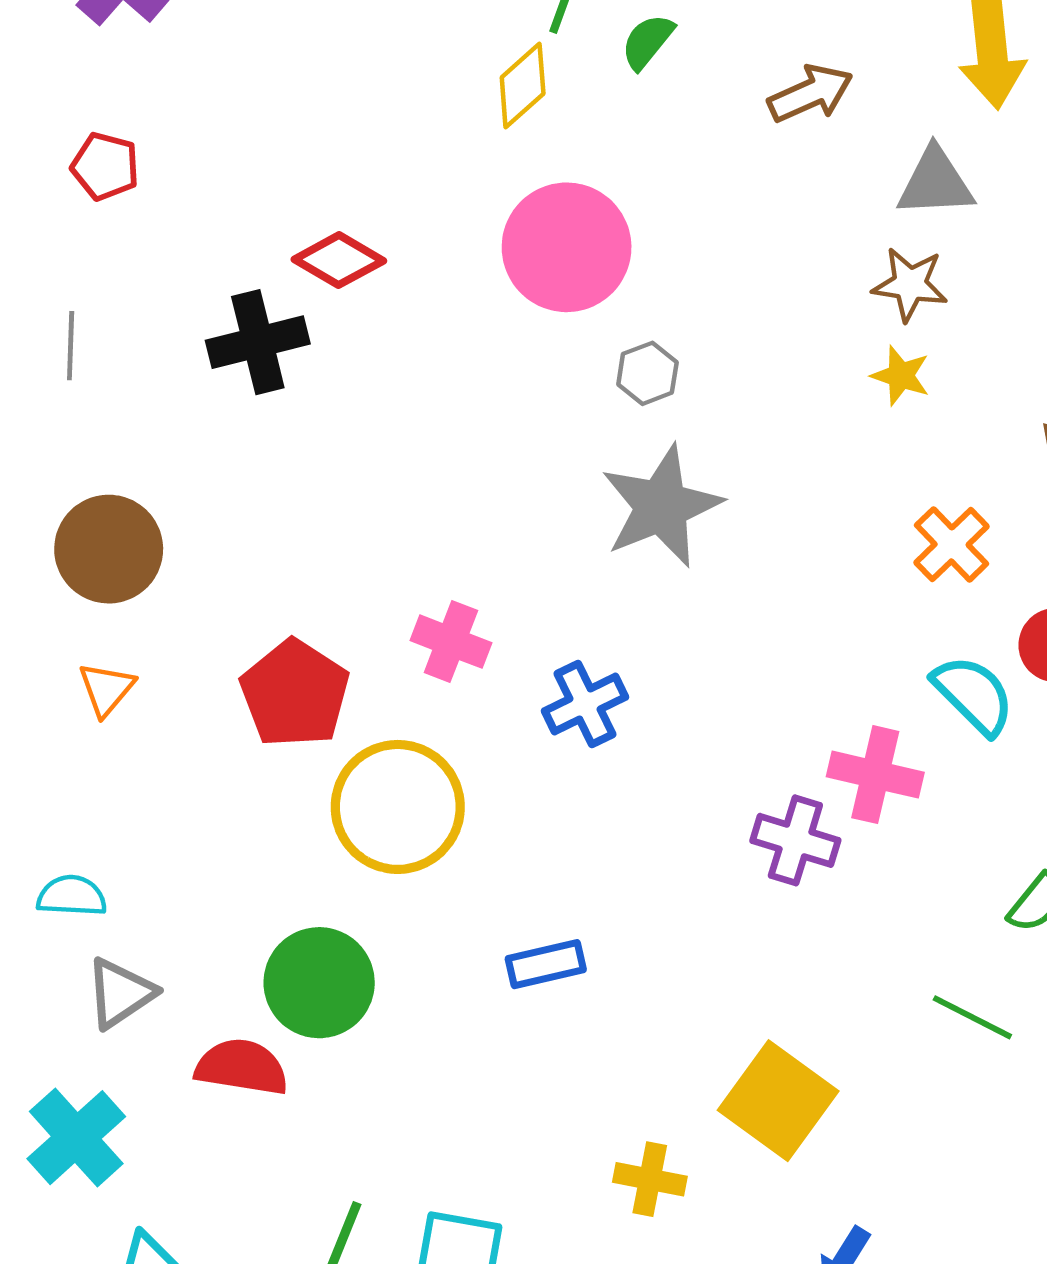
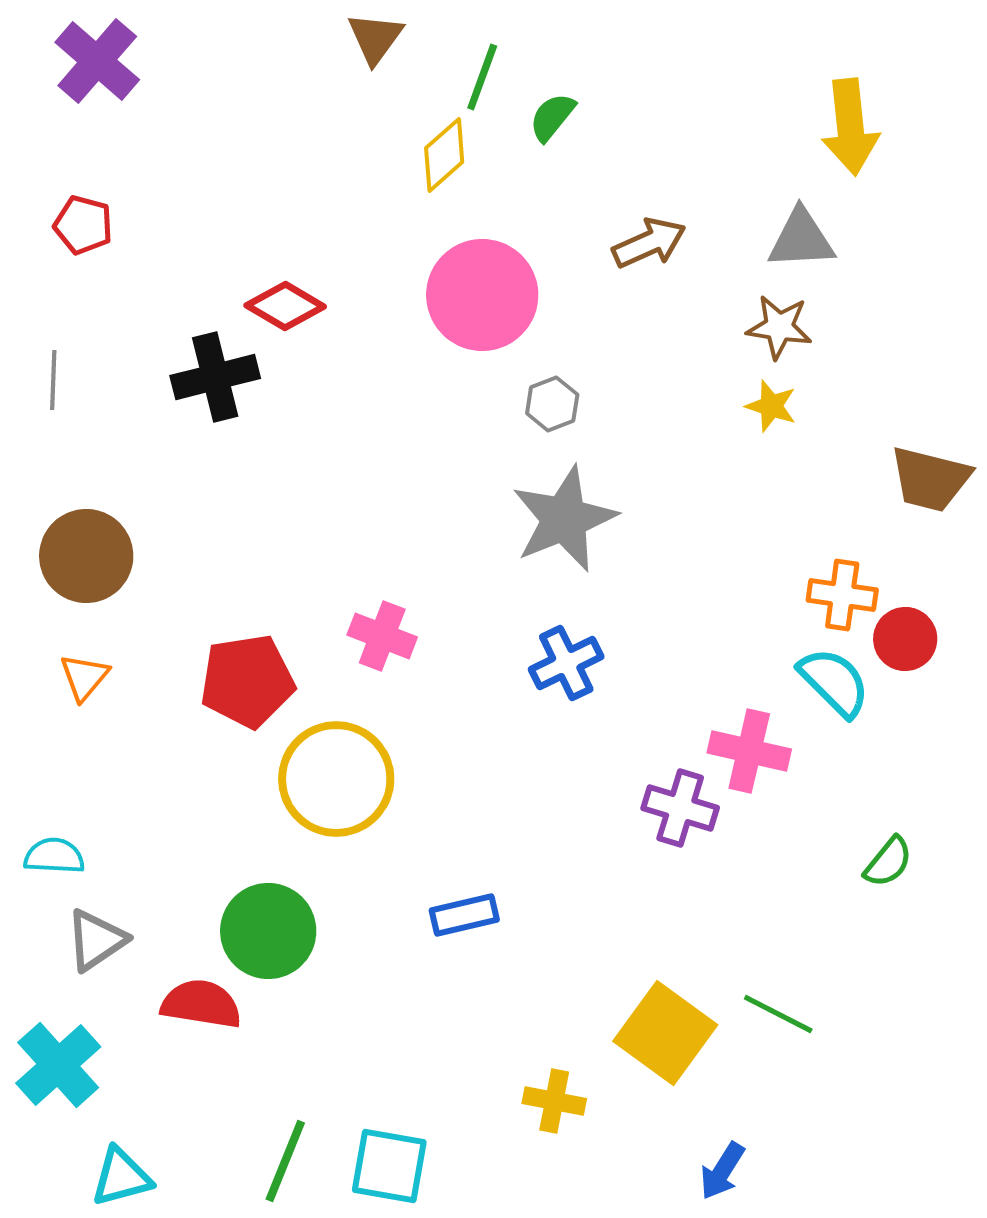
brown arrow: (810, 94) -> (649, 243), moved
orange cross: (952, 544) -> (842, 595), moved, turned -38
red pentagon: (295, 694) -> (247, 681), turned 30
blue cross: (585, 704) -> (566, 663), moved
green line: (972, 1017) -> (778, 1014), moved

